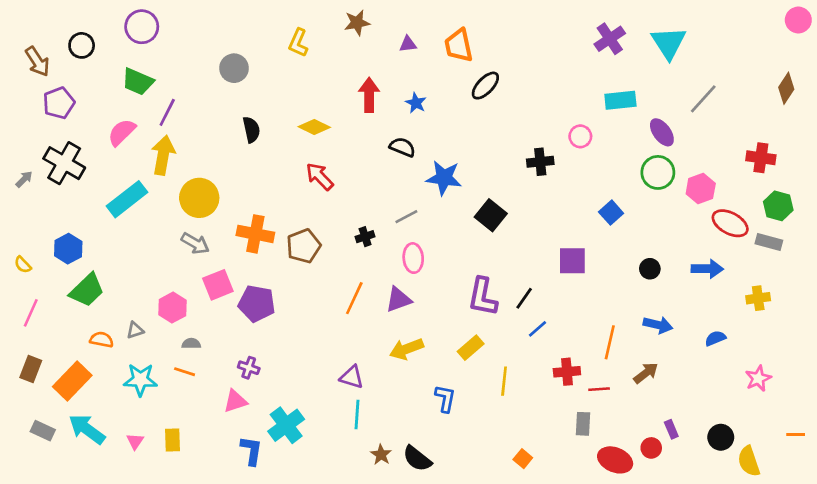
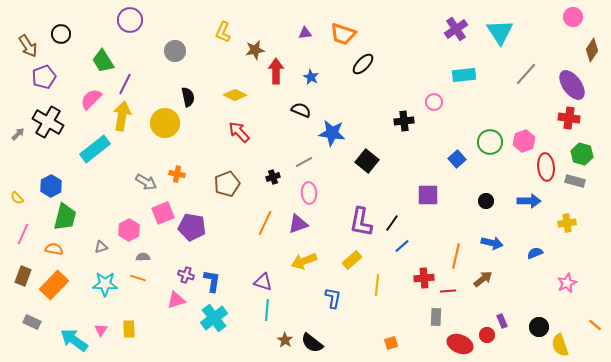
pink circle: (798, 20) -> (573, 17), moved
brown star: (357, 23) -> (255, 50), moved
purple circle: (142, 27) -> (130, 20), moved
orange trapezoid: (459, 45) -> (343, 34), turned -60
green trapezoid: (138, 82) -> (103, 61), turned 35
brown diamond: (786, 88) -> (592, 50), moved
purple ellipse: (662, 132) -> (572, 85), moved, size x1.4
green circle: (658, 172) -> (490, 142), moved
yellow circle: (199, 198) -> (165, 123), moved
red ellipse: (730, 223) -> (546, 167), turned 56
orange cross: (255, 234) -> (177, 174), moved, size x0.6
green trapezoid: (87, 290) -> (65, 217), turned -32
orange semicircle: (102, 340) -> (54, 249), moved
cyan arrow: (87, 429) -> (74, 340), moved
orange line: (796, 435) -> (595, 325), turned 40
blue L-shape: (251, 451) -> (212, 281), moved
orange square: (523, 459) -> (391, 343), turned 32

